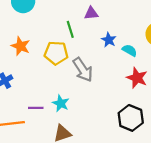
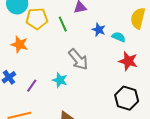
yellow pentagon: (56, 53) -> (37, 19), moved
cyan star: (61, 103) -> (60, 80), moved
purple line: (36, 108) -> (32, 86), moved, turned -48

